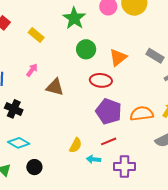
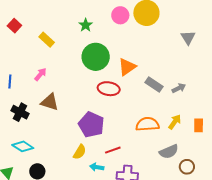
green star: (74, 18) -> (86, 25), size x0.6
green circle: (86, 49) -> (96, 57), size x1.4
gray rectangle: (155, 56) -> (154, 85), moved
brown triangle: (55, 87) -> (50, 102), moved
purple pentagon: (109, 111) -> (91, 125), moved

